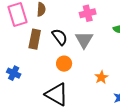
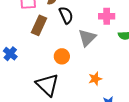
pink cross: (88, 13) -> (107, 16), moved
black semicircle: (60, 37) -> (66, 15), moved

